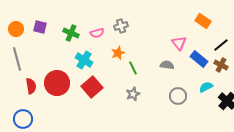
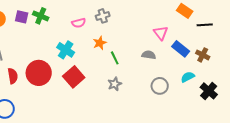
green cross: (71, 33) -> (41, 16), moved
black line: (221, 45) -> (205, 25), moved, turned 35

